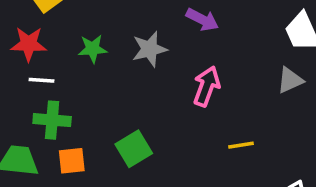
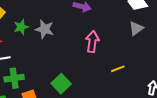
green star: (93, 49) -> (21, 27), moved
gray star: (150, 49) -> (45, 29), moved, turned -30

